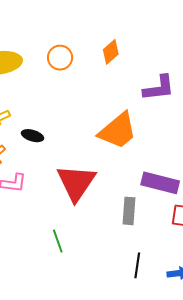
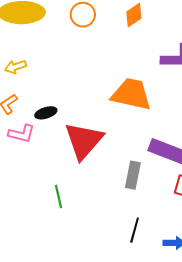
orange trapezoid: (118, 131) -> (131, 94), turned -135
black ellipse: (33, 136) -> (46, 113), moved, turned -40

